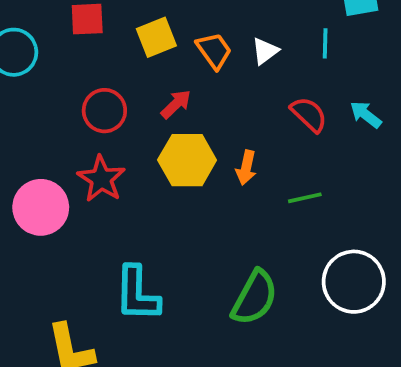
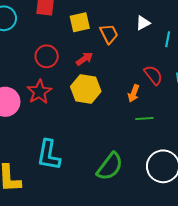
white triangle: (265, 51) -> (143, 23), moved
orange arrow: (246, 168) -> (134, 93), moved

